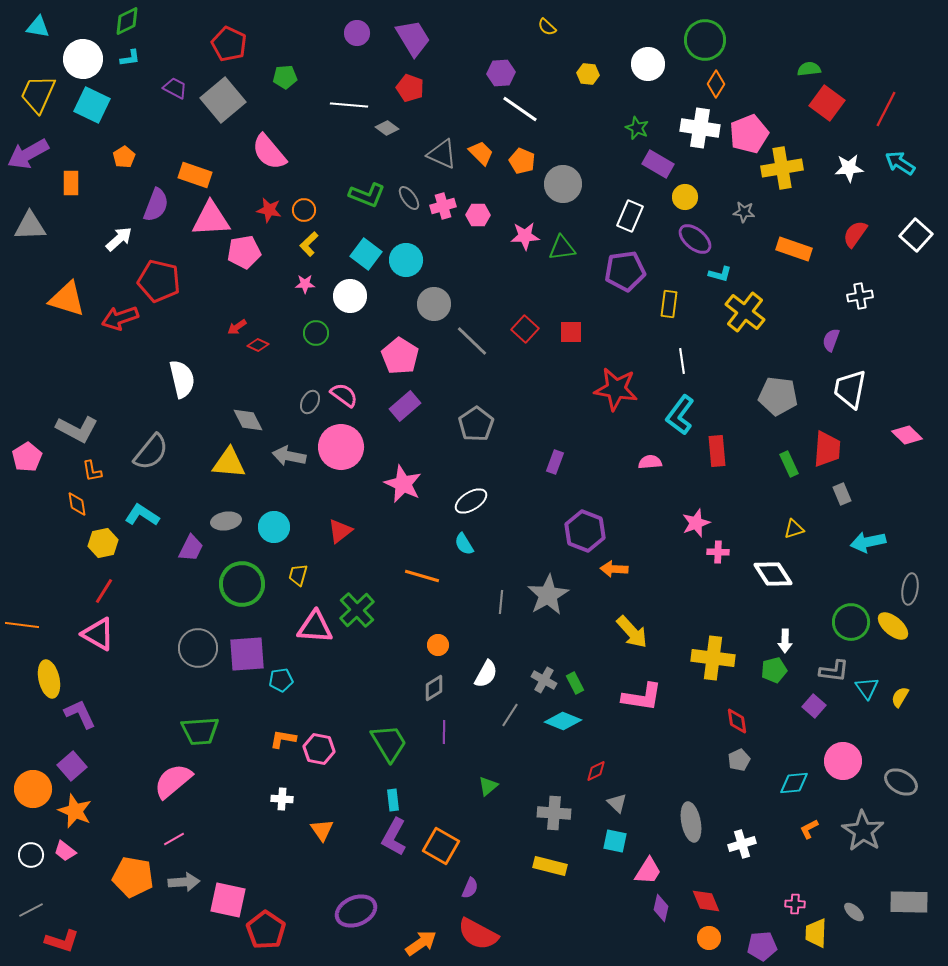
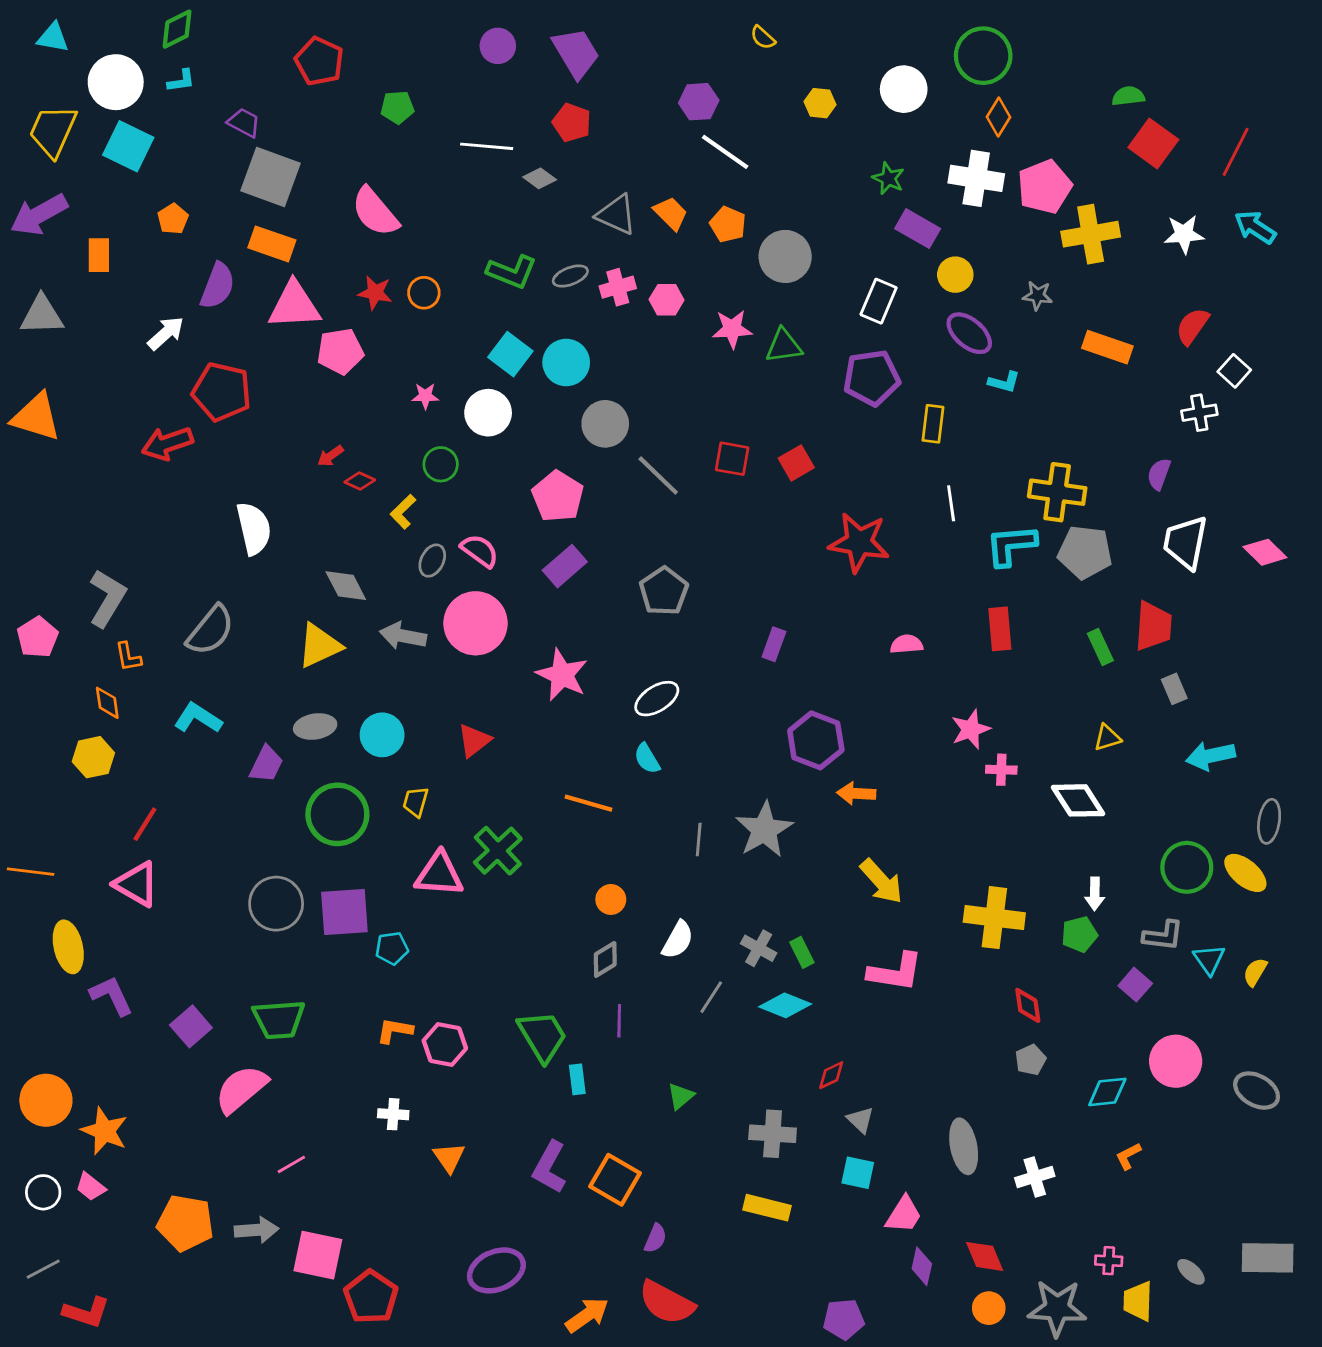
gray square: (223, 100) -> (270, 177), moved, turned -30
gray ellipse: (409, 198) -> (570, 276), turned -75
white square: (916, 235) -> (1234, 371), moved, size x0.7
yellow L-shape: (309, 244) -> (403, 512), moved
orange triangle: (67, 299) -> (36, 417), moved
yellow cross: (745, 312) -> (1057, 492), moved, turned -30
red square: (525, 329) -> (732, 459), turned -32
red square: (571, 332) -> (796, 463), turned -30
cyan L-shape: (680, 415) -> (1011, 545), moved, turned 48
gray L-shape: (77, 429) -> (107, 598), turned -87
pink diamond: (907, 435) -> (1265, 552), moved
yellow triangle: (229, 463) -> (319, 646), turned -30
yellow hexagon: (103, 543) -> (93, 757), moved
purple square: (72, 766) -> (191, 1026), moved
cyan rectangle: (393, 800) -> (577, 1079), moved
gray star: (863, 831) -> (1057, 1308), moved, turned -30
pink line: (174, 839) -> (291, 1164), moved
purple pentagon: (762, 946) -> (844, 1319), moved

